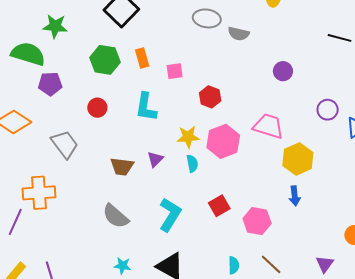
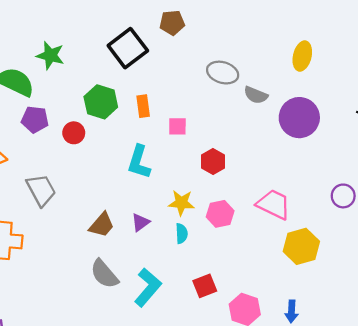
purple circle: (283, 71) -> (299, 118), moved, size x1.8
red circle: (97, 108) -> (74, 133), moved
pink hexagon: (223, 141) -> (220, 214), size x0.7
brown trapezoid: (122, 167) -> (102, 225), turned -65
blue arrow: (295, 196) -> (292, 311), moved
gray semicircle: (116, 216) -> (104, 274), moved

